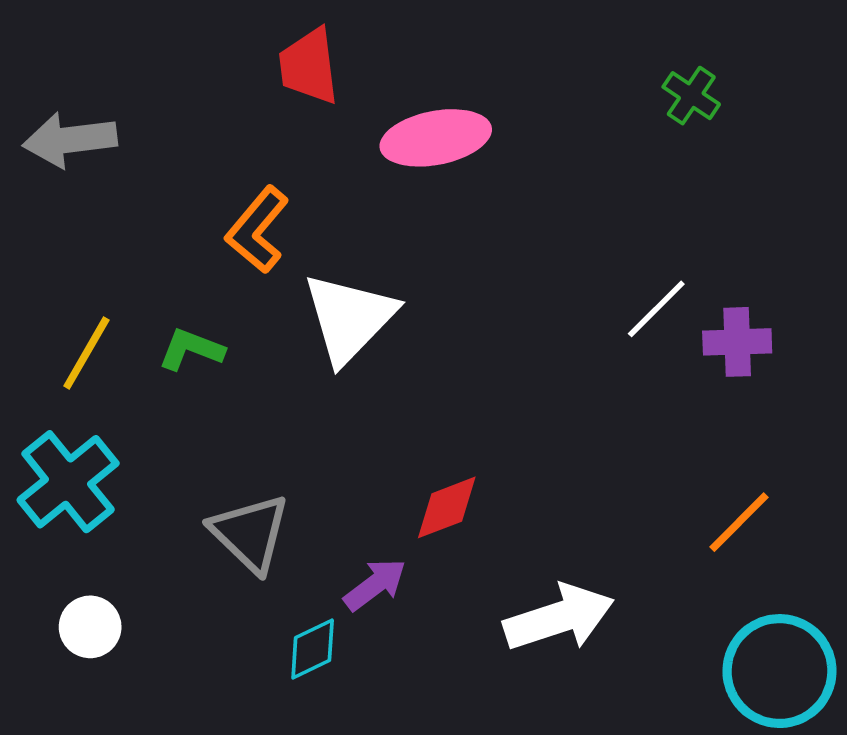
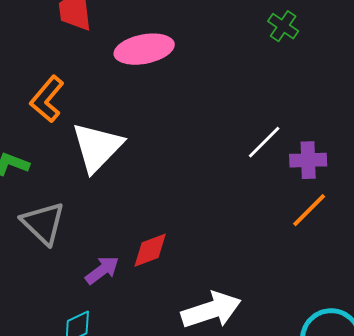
orange line: (739, 522) -> (309, 210), moved
gray triangle: (250, 533) -> (43, 223), moved
purple arrow: (375, 585) -> (102, 270), moved

